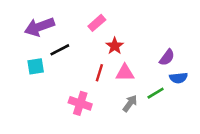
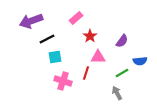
purple semicircle: (167, 57) -> (122, 41), moved
cyan square: (36, 66) -> (55, 57), moved
red line: (99, 73) -> (86, 73), moved
gray arrow: (130, 103) -> (117, 93), moved, turned -64

